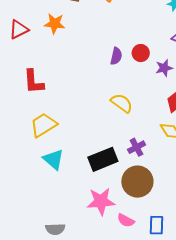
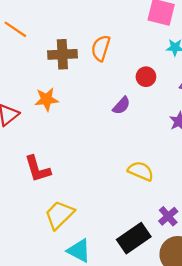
red circle: (141, 53) -> (146, 77), moved
purple semicircle: (116, 56) -> (121, 106), moved, turned 42

